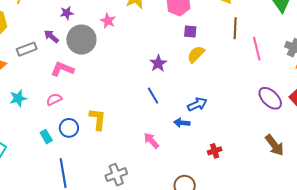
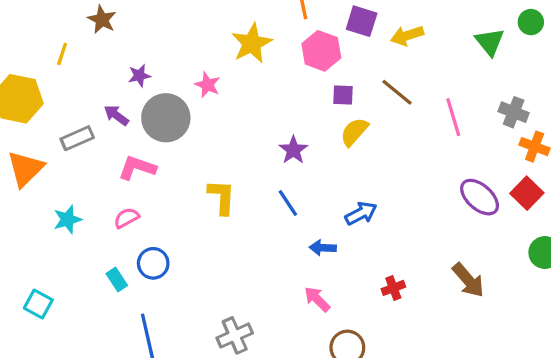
brown line: (235, 28) -> (397, 92), moved, turned -50
yellow L-shape: (98, 119) -> (222, 197), moved
blue arrow: (182, 123) -> (323, 248), moved
pink arrow: (151, 141) -> (317, 299), moved
brown arrow: (274, 145) -> (468, 280), moved

